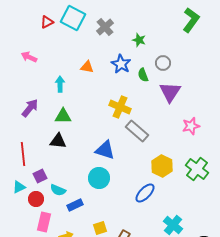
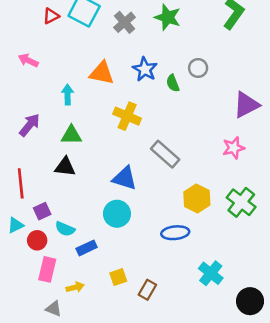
green star: (139, 40) -> (168, 17), moved, size x1.5
orange triangle: (87, 67) -> (102, 73), size x1.5
purple triangle: (170, 92) -> (246, 105), moved, turned 30
yellow cross: (120, 107) -> (127, 116), moved
blue ellipse: (145, 193) -> (175, 233), turned 40

